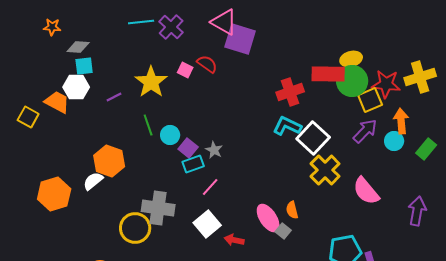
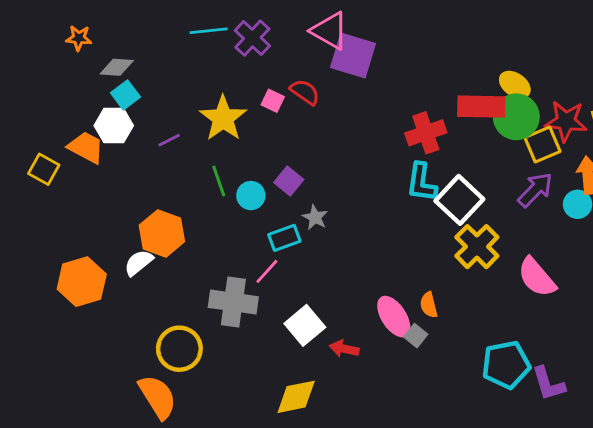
yellow ellipse: (351, 59) -> (515, 85), turned 50
cyan square: (84, 66) -> (125, 95), turned -30
cyan L-shape: (287, 126) -> (421, 182), turned -108
purple square: (188, 148) -> (289, 181), moved
pink line: (210, 187) -> (267, 271), moved
yellow circle: (135, 228) -> (179, 349), moved

